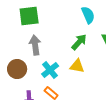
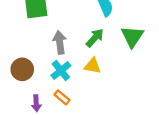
gray arrow: (35, 45) -> (60, 42), moved

